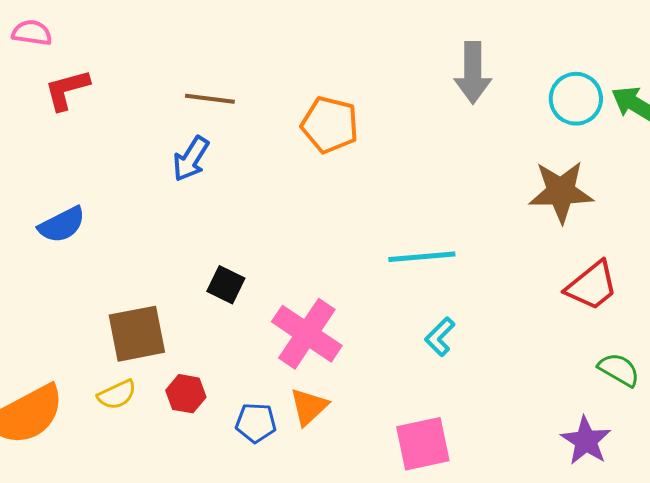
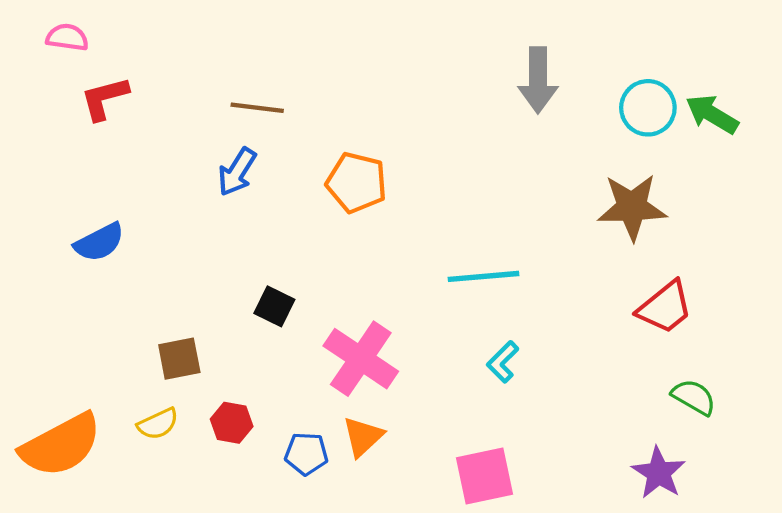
orange pentagon: (330, 125) -> (357, 183), moved
brown square: (137, 334) -> (179, 359), size x0.7

